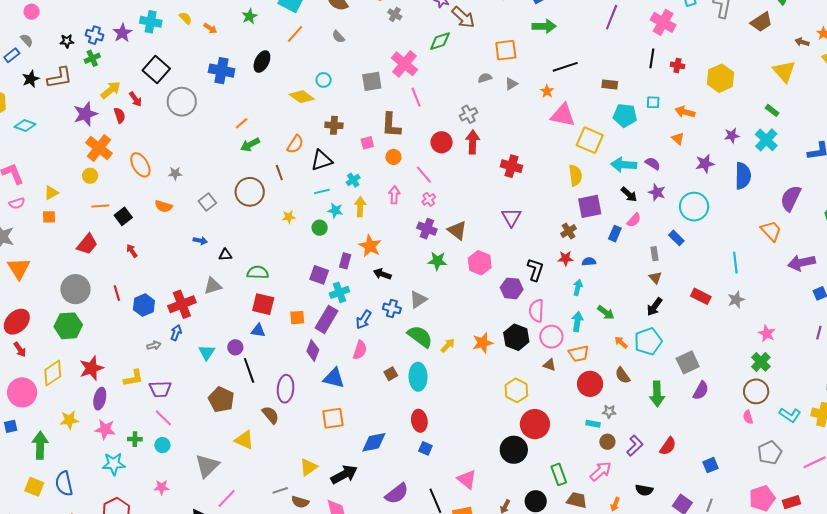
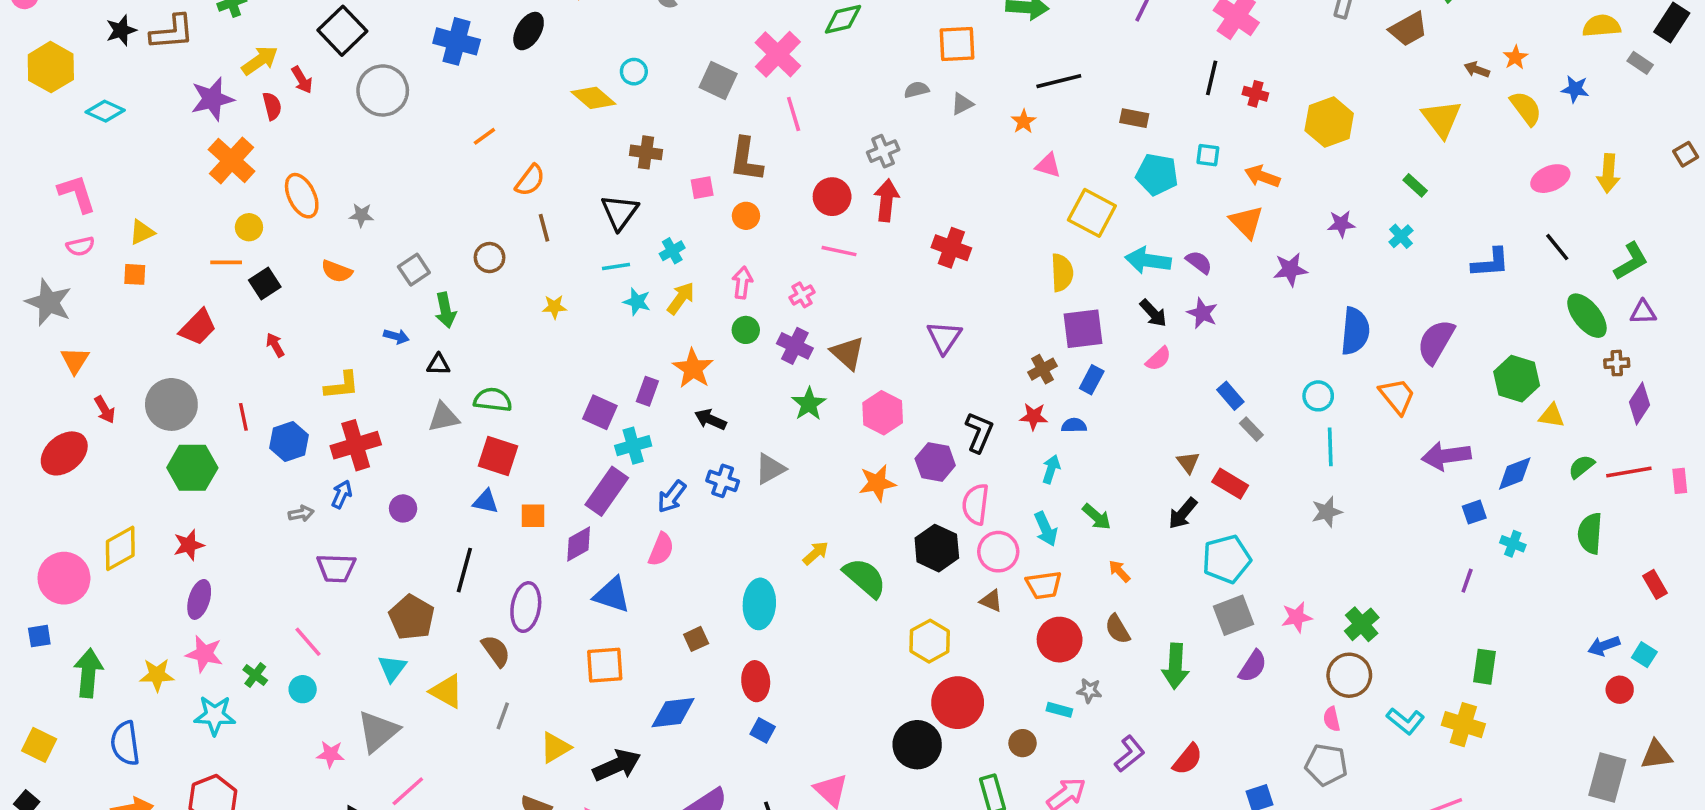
gray square: (372, 81) -> (718, 81), turned 30
pink triangle: (563, 115) -> (1048, 165), size x0.6
orange triangle: (678, 139) -> (1246, 222), size x1.5
cyan cross: (766, 140) -> (1401, 236), size x0.6
orange semicircle: (295, 144) -> (530, 180), moved
green arrow: (250, 145) -> (446, 310), moved, turned -78
black triangle: (322, 160) -> (620, 212), turned -40
pink line: (424, 175) -> (839, 251), moved, turned -42
yellow circle: (90, 176) -> (249, 227), moved
blue semicircle: (743, 176) -> (1355, 331), moved
brown circle: (250, 192) -> (490, 258), size x0.6
yellow arrow: (360, 207) -> (681, 298), turned 30
cyan circle: (694, 207) -> (1318, 396), moved, size x0.6
green circle: (320, 228) -> (746, 330), moved
blue rectangle: (615, 234) -> (1092, 380), moved
gray rectangle: (654, 254) -> (1251, 429), moved, turned -40
green star: (437, 261) -> (809, 404), turned 30
orange triangle: (19, 268) -> (75, 360), size x0.7
gray triangle: (213, 286) -> (444, 417), moved
red rectangle: (701, 296) -> (1230, 484), moved
orange square: (297, 318) -> (533, 516), moved
cyan arrow: (577, 322) -> (1046, 529), turned 144
green hexagon: (68, 326) -> (192, 468), moved
pink star: (767, 333) -> (1297, 617), moved, turned 30
green semicircle: (420, 336) -> (865, 578), moved
cyan pentagon: (648, 341) -> (1227, 559), moved
orange star: (483, 343) -> (877, 483), moved
purple circle: (235, 347) -> (403, 508), moved
red arrow: (20, 349) -> (105, 410), moved
purple diamond: (313, 351) -> (579, 544), turned 35
cyan triangle: (207, 353) -> (392, 668), moved
red star: (91, 368) -> (189, 545), size x0.7
black line: (249, 370) -> (464, 570), turned 30
brown square: (391, 374) -> (696, 639), moved
yellow L-shape: (133, 378) -> (342, 385), moved
purple trapezoid: (160, 389) -> (336, 568), moved
yellow star: (69, 420) -> (157, 675), moved
green cross: (135, 439) -> (255, 675), turned 32
brown circle: (607, 442) -> (1023, 743), moved
gray pentagon: (770, 453) -> (1326, 765), moved, turned 30
yellow square: (34, 487) -> (39, 745), moved
pink star: (162, 487) -> (331, 754), moved
gray line: (280, 490) -> (503, 716), moved, turned -56

